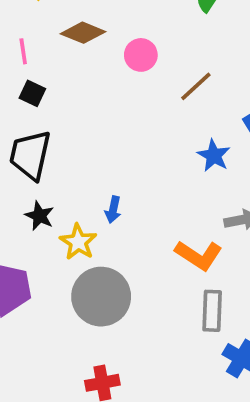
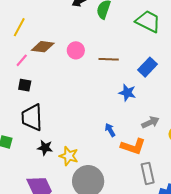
pink line: (23, 51) -> (22, 60), moved, turned 64
brown line: (196, 86) -> (109, 59), turned 60
blue arrow: (113, 210) -> (110, 130), moved, turned 152

